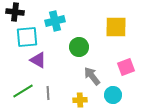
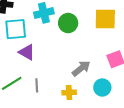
green circle: (79, 47) -> (68, 23), moved
gray arrow: (92, 76) -> (81, 68), turned 90

